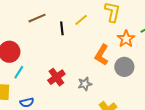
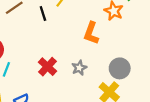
gray circle: (124, 67) -> (120, 68), moved

